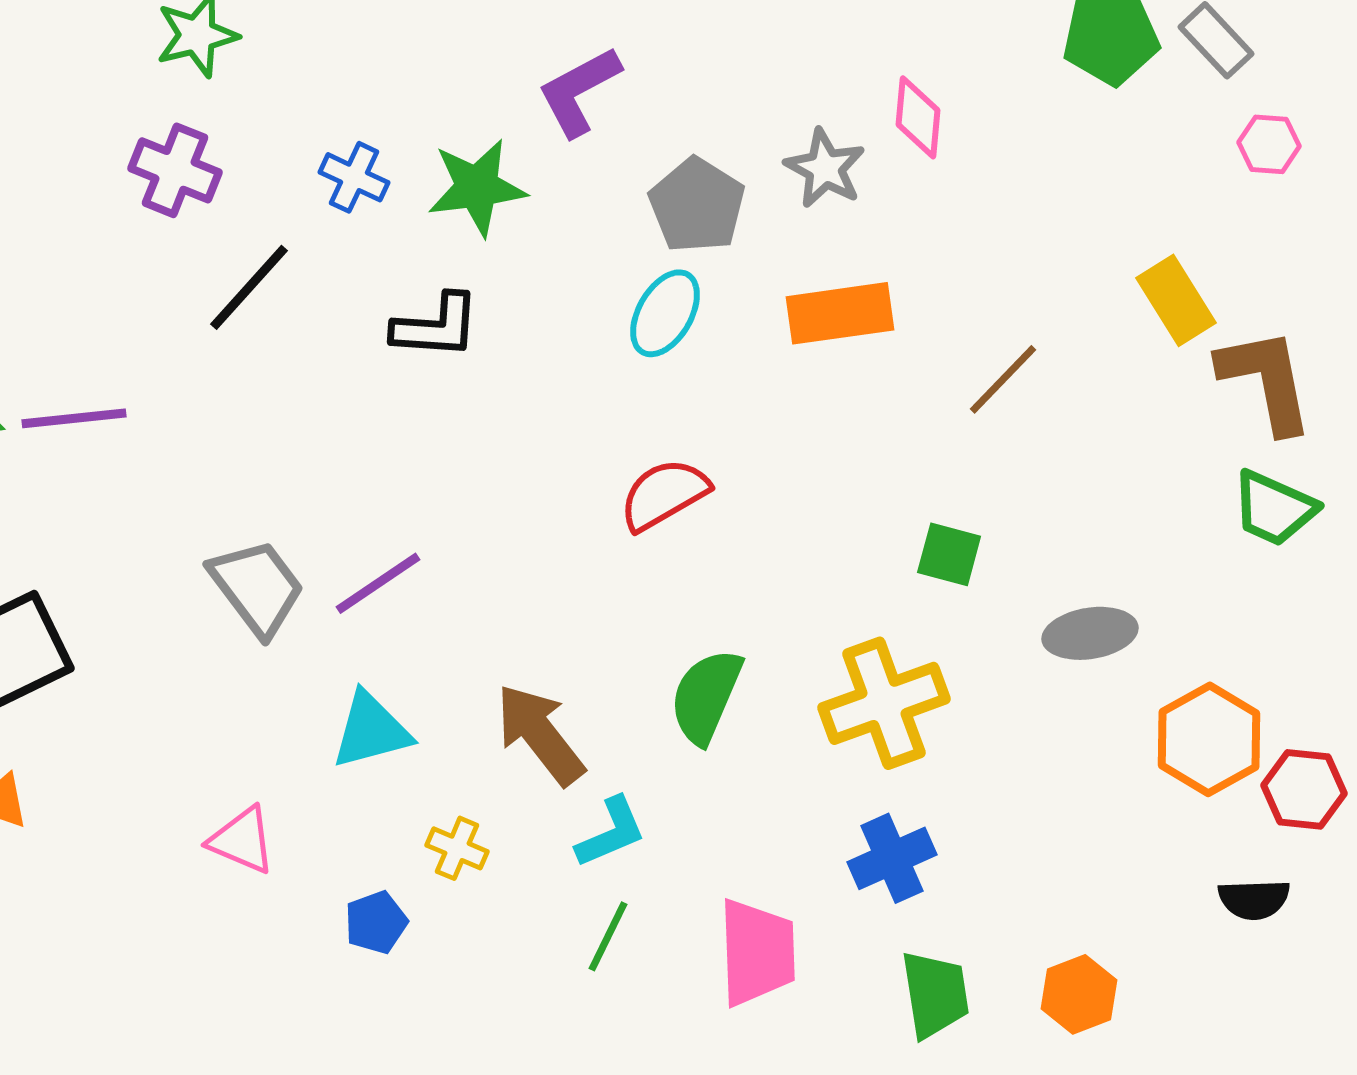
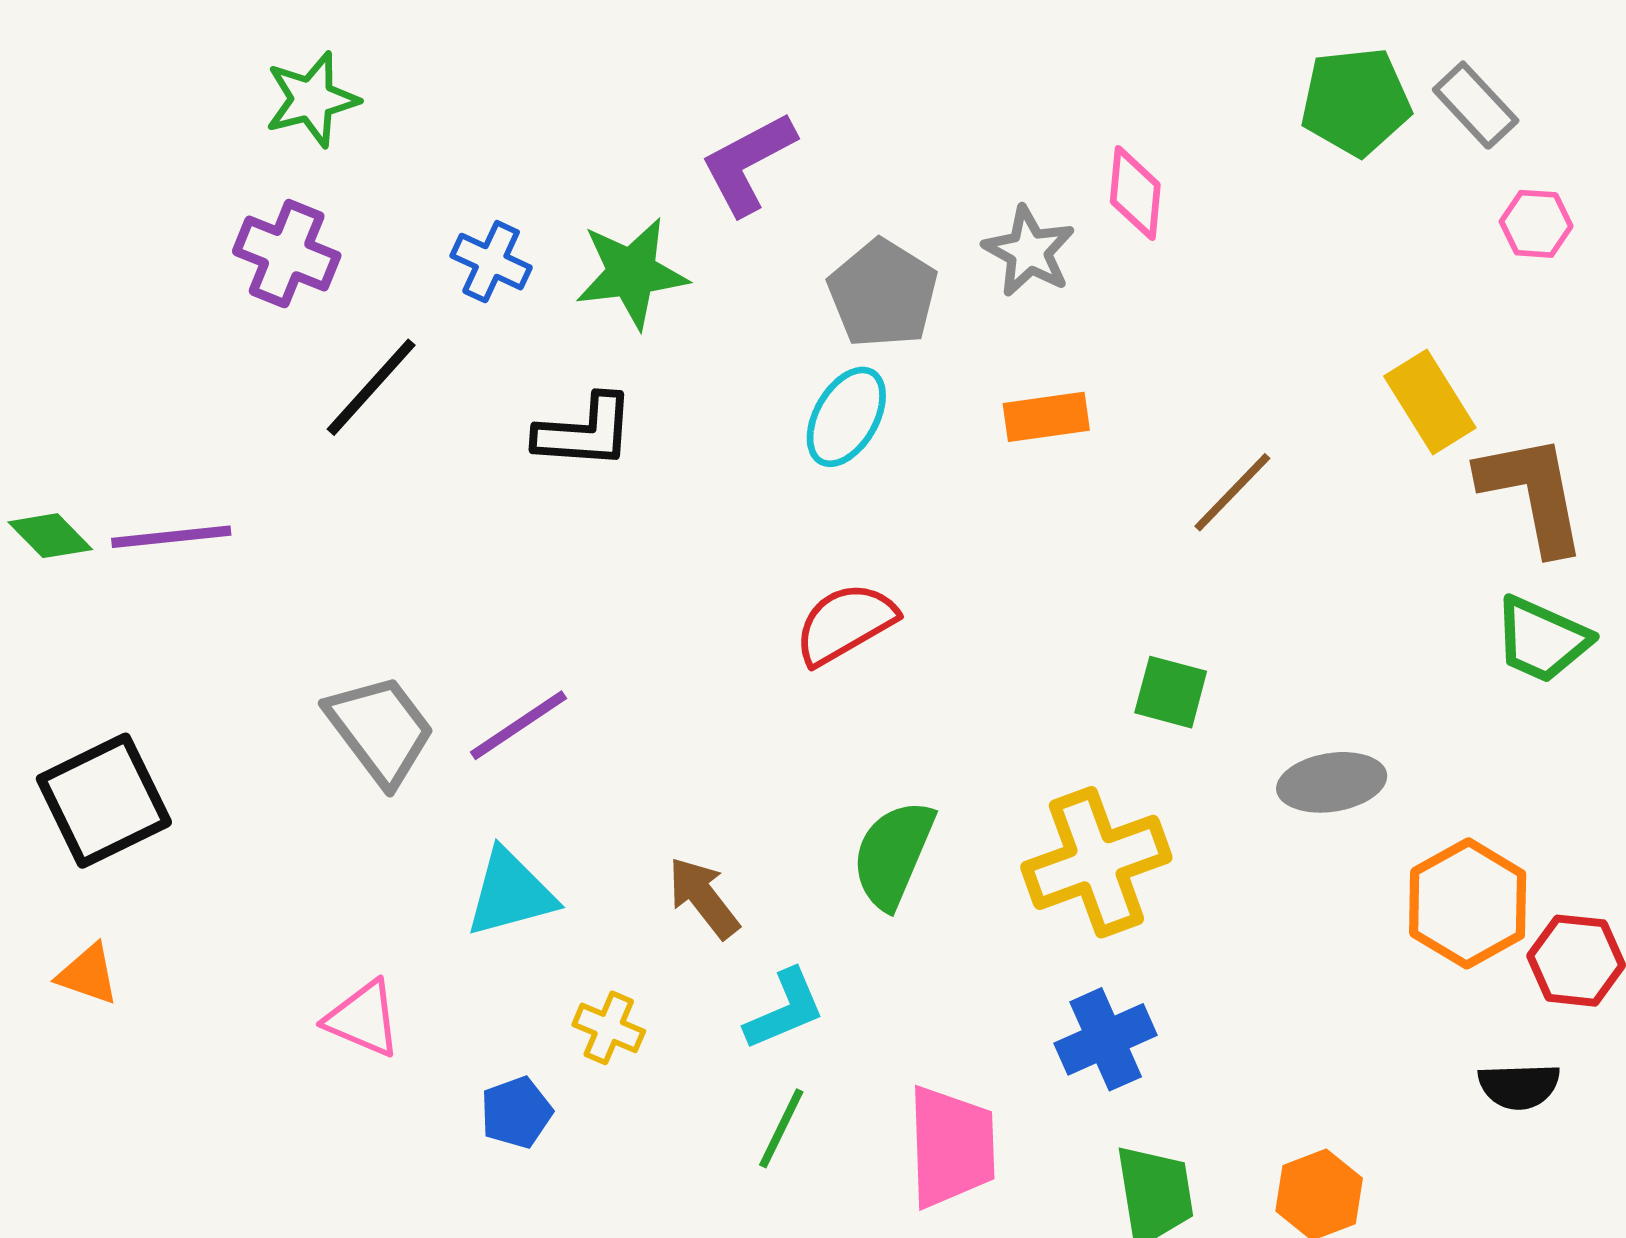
orange rectangle: (840, 313) -> (1046, 417), size x0.7
brown arrow: (540, 734) -> (704, 898), size x0.7

